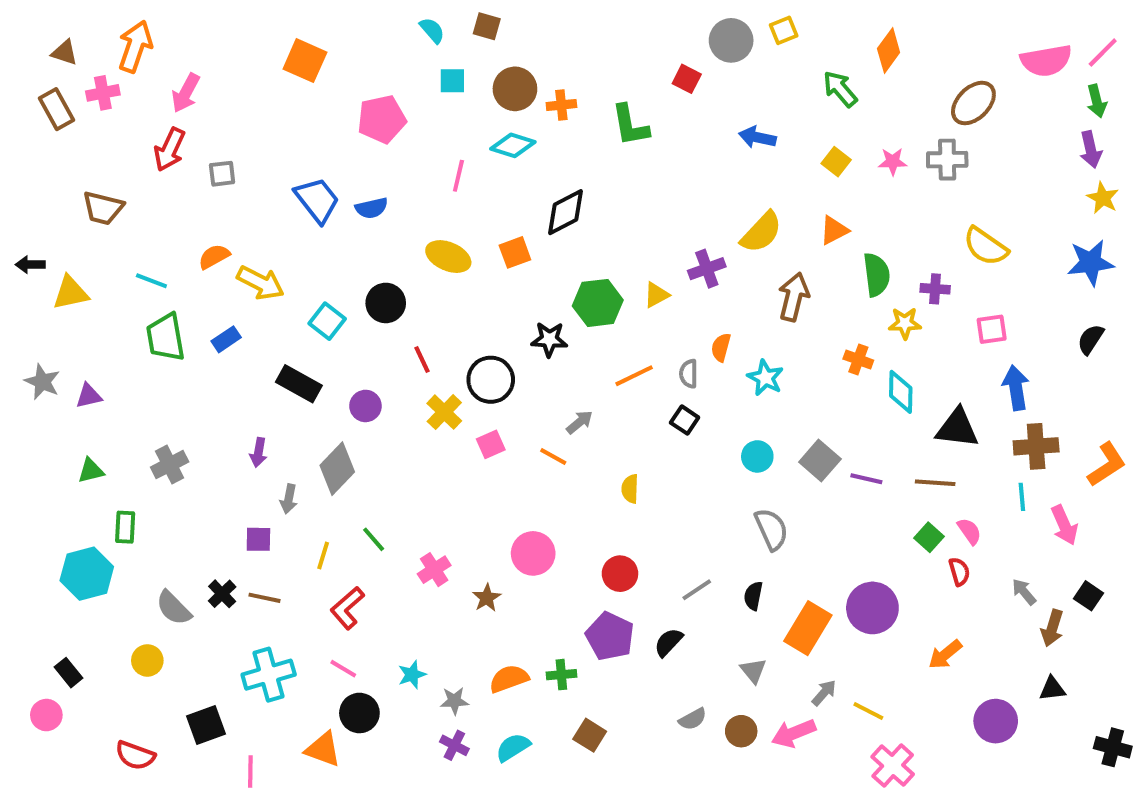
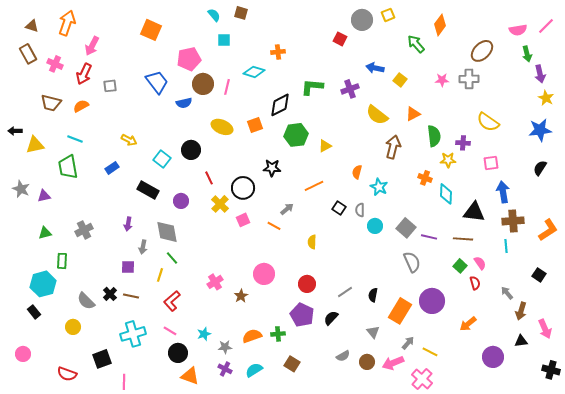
pink semicircle: (1046, 61) -> (518, 30), size x0.7
brown circle: (515, 89) -> (203, 84), moved
pink cross: (103, 93) -> (55, 64), moved, turned 35
green arrow: (1097, 101) -> (527, 54), moved
green L-shape: (630, 125) -> (312, 87), moved, turned 105
yellow square: (836, 162) -> (400, 80), moved
blue trapezoid: (317, 200) -> (157, 82), moved
yellow semicircle: (761, 232) -> (377, 115), turned 85
orange semicircle: (214, 257) -> (81, 106), moved
purple cross: (707, 269) -> (350, 89), moved
yellow arrow: (260, 283) -> (129, 140), size x0.7
green hexagon: (598, 303) -> (296, 135), moved
green trapezoid: (166, 337) -> (68, 167), moved
gray semicircle: (689, 374) -> (360, 210), moved
gray diamond: (337, 469) -> (167, 232), turned -55
pink arrow: (1064, 525) -> (545, 329), moved
gray semicircle: (771, 529) -> (412, 262), moved
green line: (374, 539) -> (172, 258), moved
black square: (1089, 596) -> (539, 275), moved
black rectangle: (69, 673) -> (34, 312), moved
orange triangle: (323, 749) -> (190, 376), moved
pink cross: (893, 766) -> (422, 379), moved

